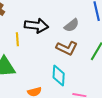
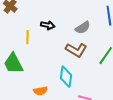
black arrow: (36, 26) -> (48, 25), size x0.6

